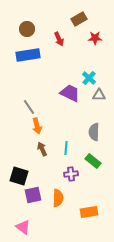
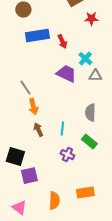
red arrow: (59, 39) -> (62, 42), moved
blue rectangle: (28, 55) -> (37, 36), moved
purple cross: (71, 174) -> (67, 155), turned 32
orange semicircle: (58, 198) -> (54, 201), moved

